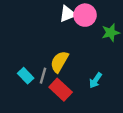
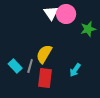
white triangle: (68, 14) -> (51, 13), turned -42
red rectangle: (61, 90) -> (45, 78), turned 54

